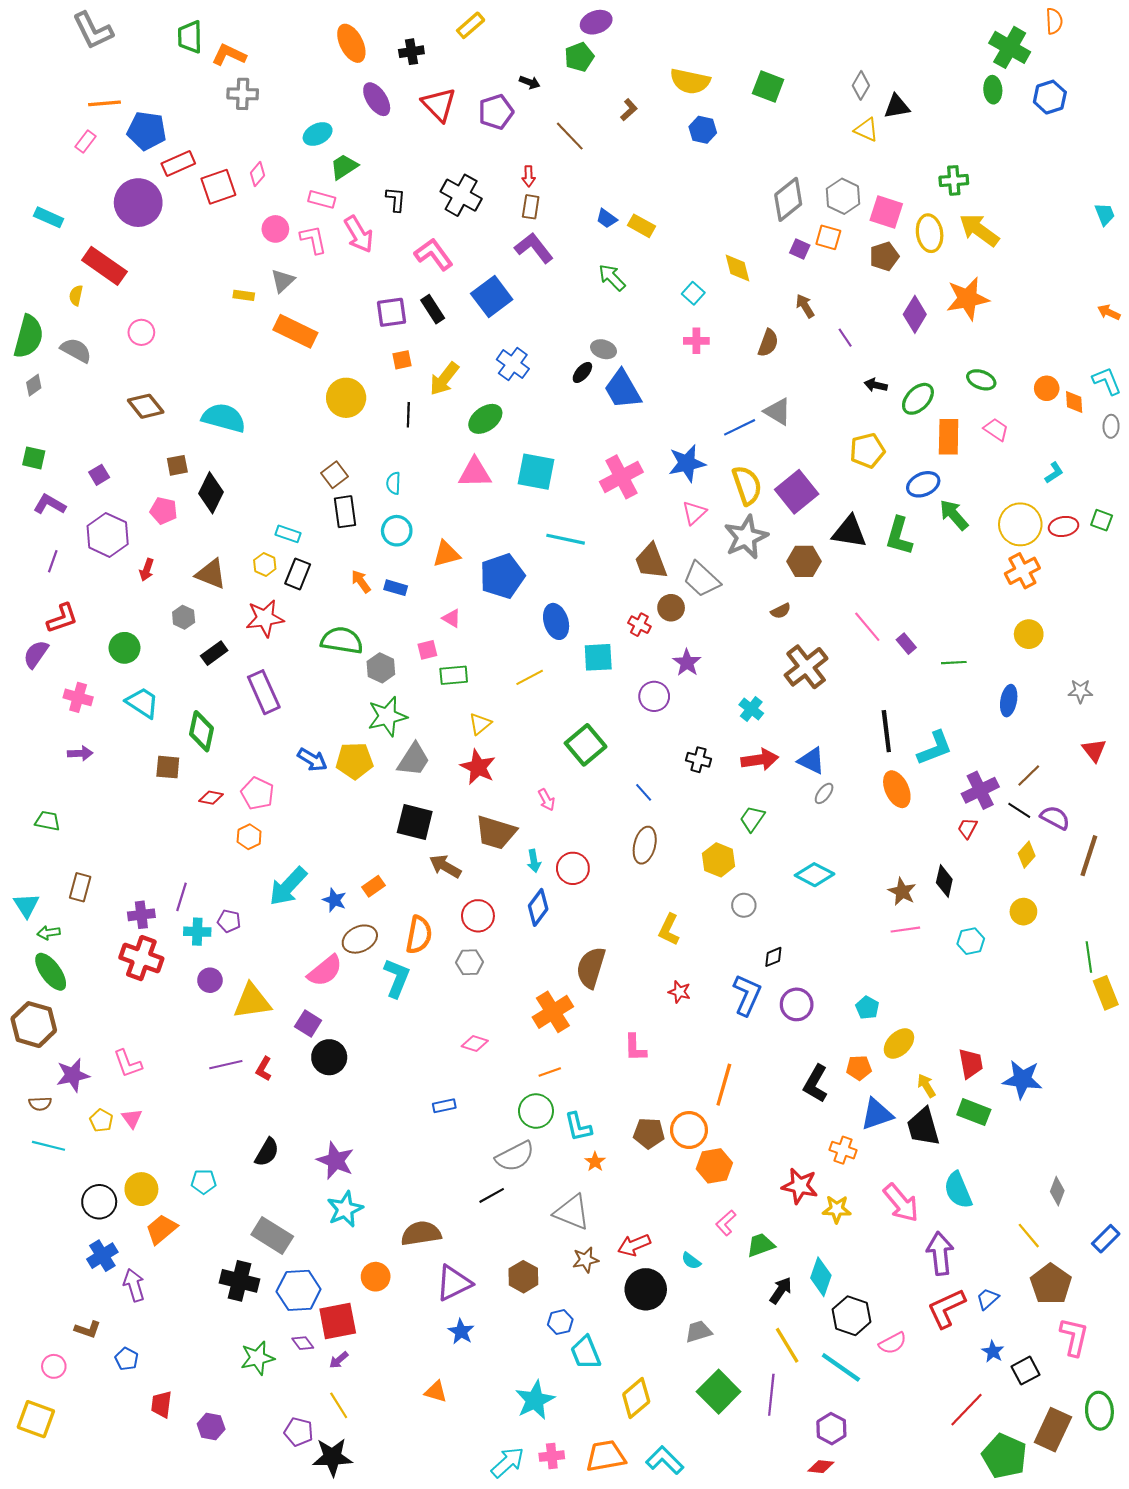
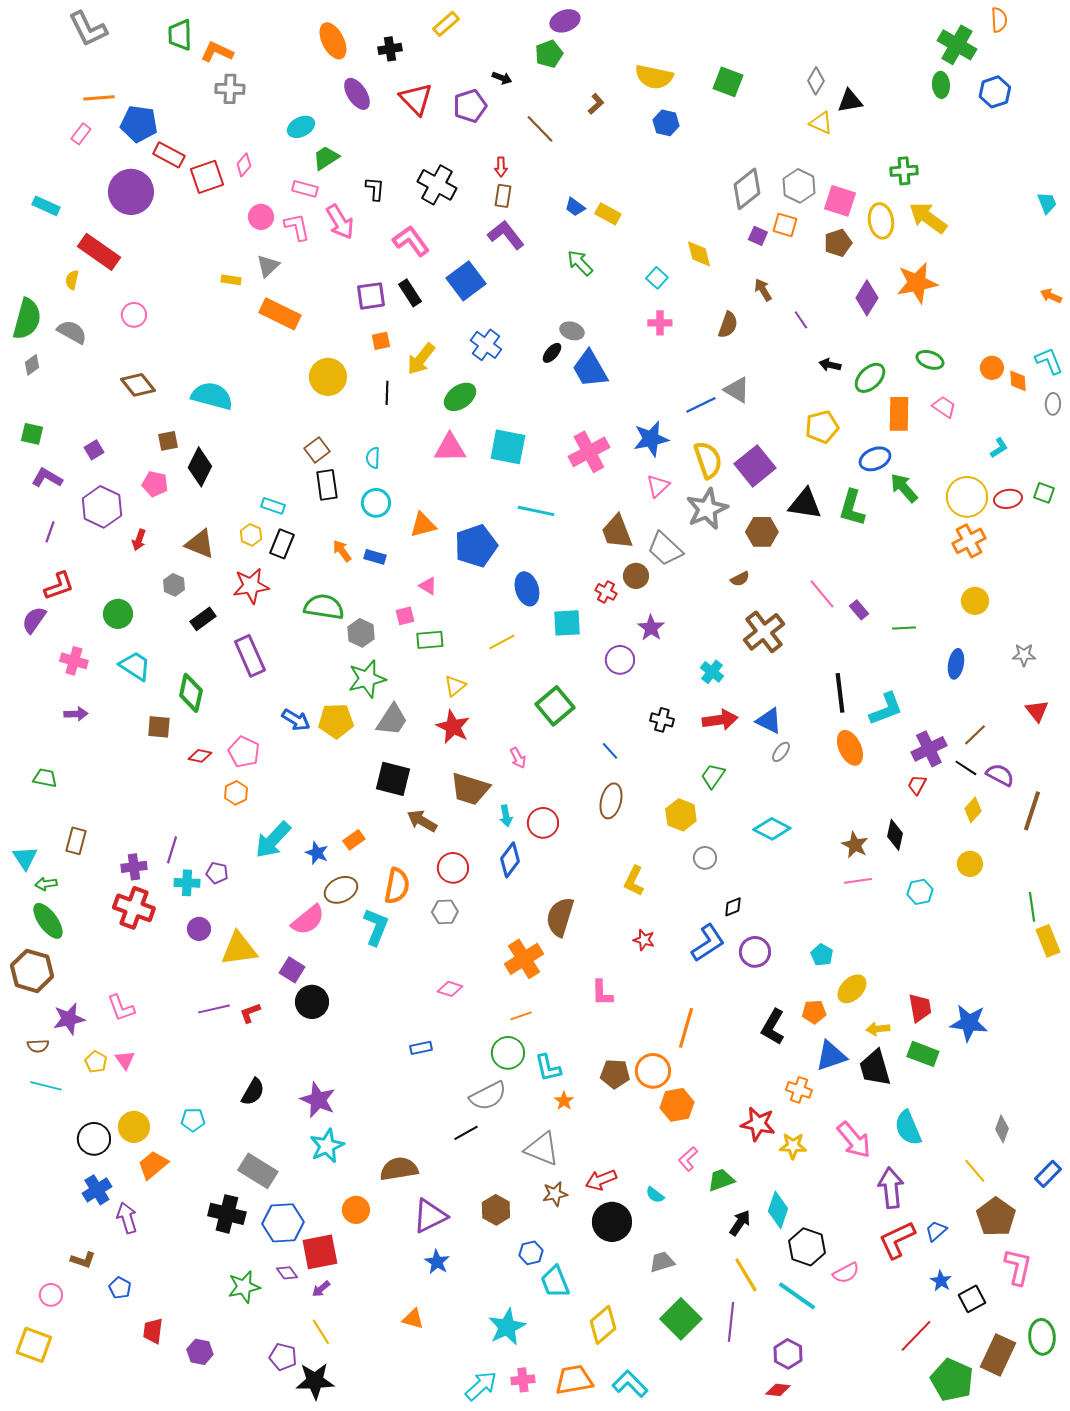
red rectangle: (178, 164) -> (169, 155), turned 52
blue L-shape: (747, 995) -> (708, 943), turned 33
red L-shape: (264, 1069) -> (250, 1013), turned 40
yellow arrow: (926, 1086) -> (878, 1029), turned -65

